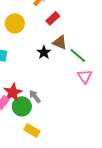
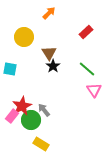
red rectangle: (53, 18) -> (86, 32), moved
brown triangle: (60, 42) -> (49, 53), moved, turned 35

